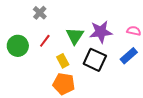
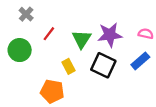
gray cross: (40, 13) -> (26, 14), moved
red line: (45, 41) -> (49, 34), moved
orange pentagon: (64, 84) -> (52, 91), moved

